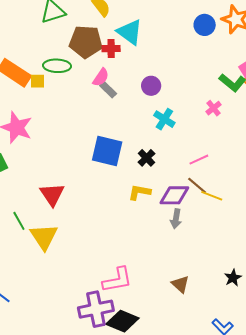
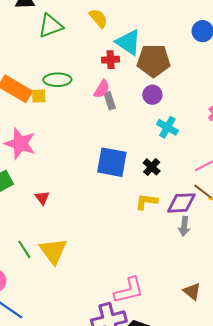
brown pentagon: (86, 42) -> (154, 61), moved
gray rectangle: (108, 90) -> (110, 101), turned 30
red triangle: (52, 194) -> (42, 198), moved, size x0.6
green line: (19, 221) -> (24, 249), moved

